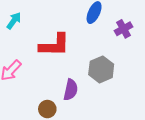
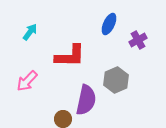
purple semicircle: (71, 90) -> (86, 100), size x1.4

